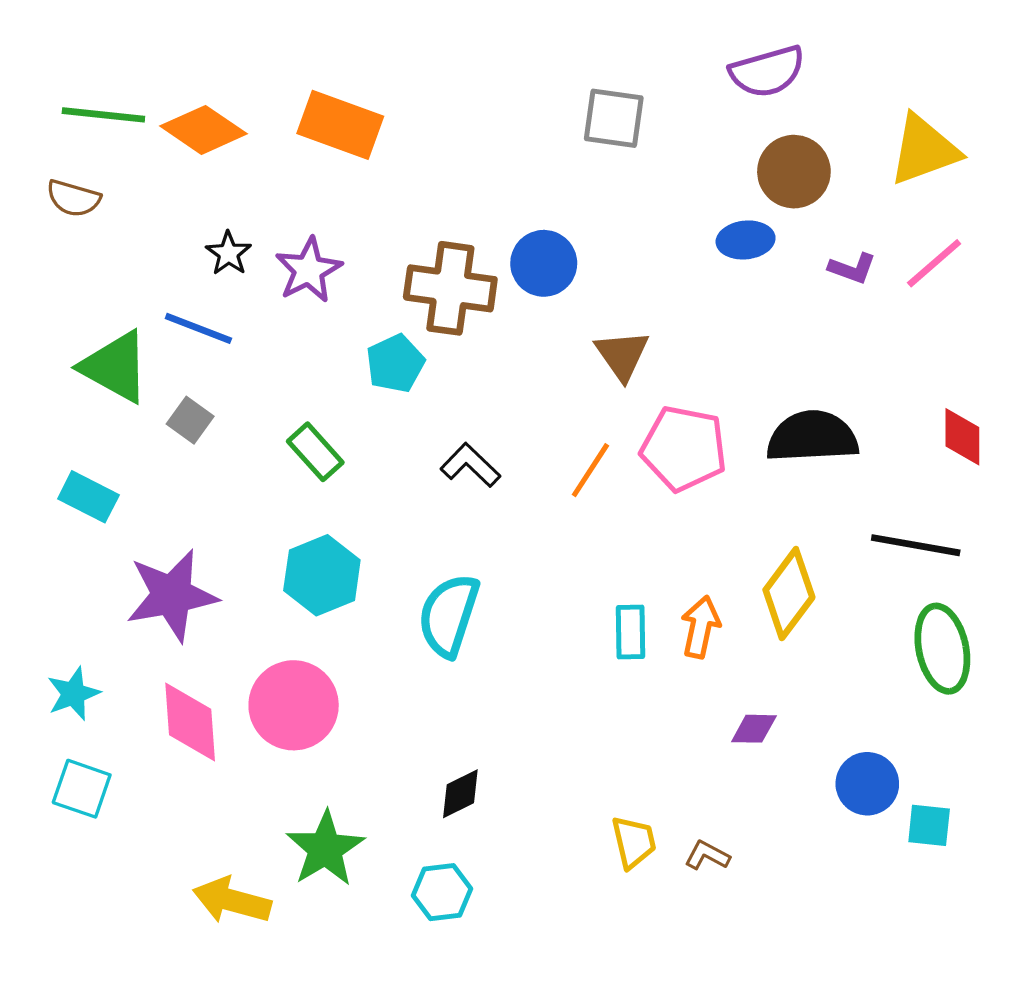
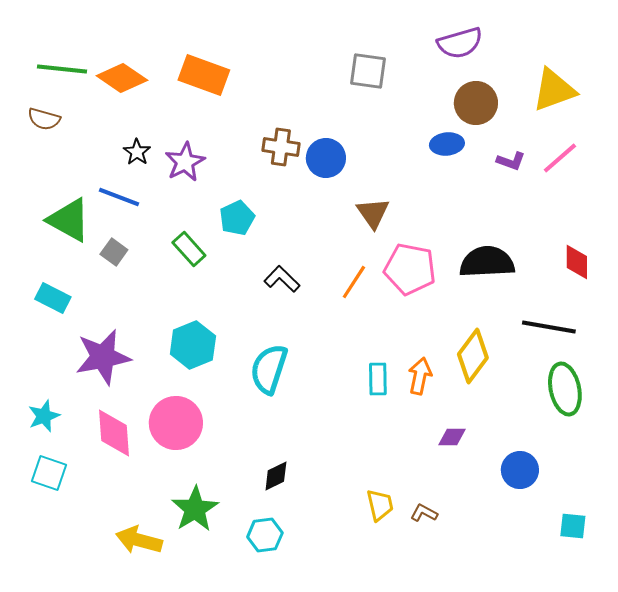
brown cross: (450, 288) -> (281, 147), moved, size x0.7
green rectangle: (315, 452) -> (189, 249), moved
cyan square: (929, 825) -> (573, 526), moved

